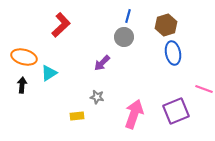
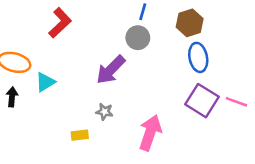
purple arrow: (102, 63) -> (111, 70), size x1.5
purple square: (176, 111) -> (202, 101), moved, turned -36

